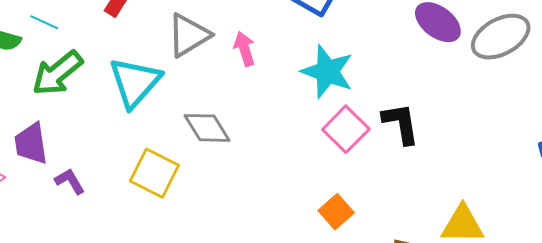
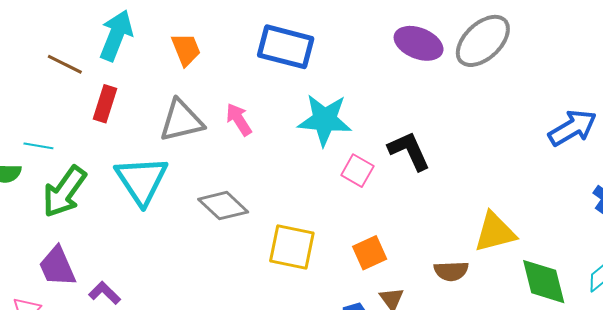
gray triangle: (189, 35) -> (181, 121), turned 33
pink square: (346, 129) -> (357, 171), size x0.7
yellow square: (154, 173) -> (292, 247), moved
orange square: (336, 212) -> (370, 253), turned 32

